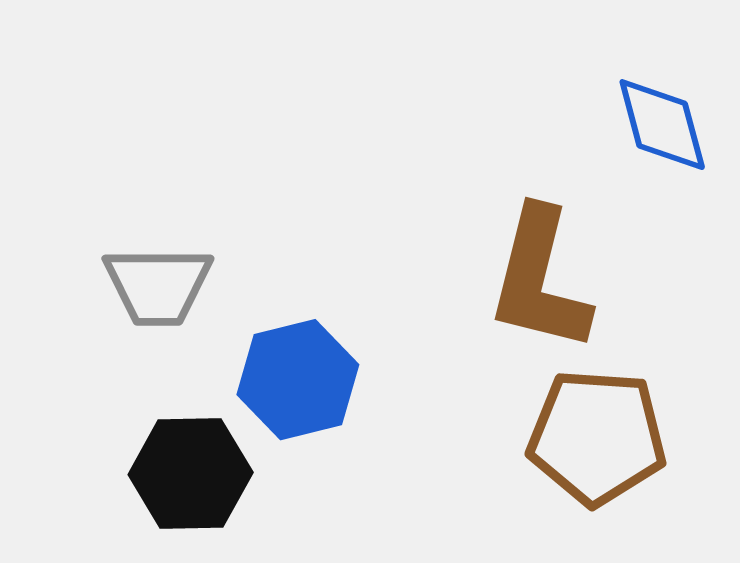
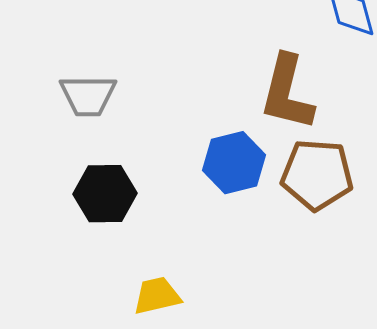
blue hexagon: (298, 380) -> (234, 163), moved

